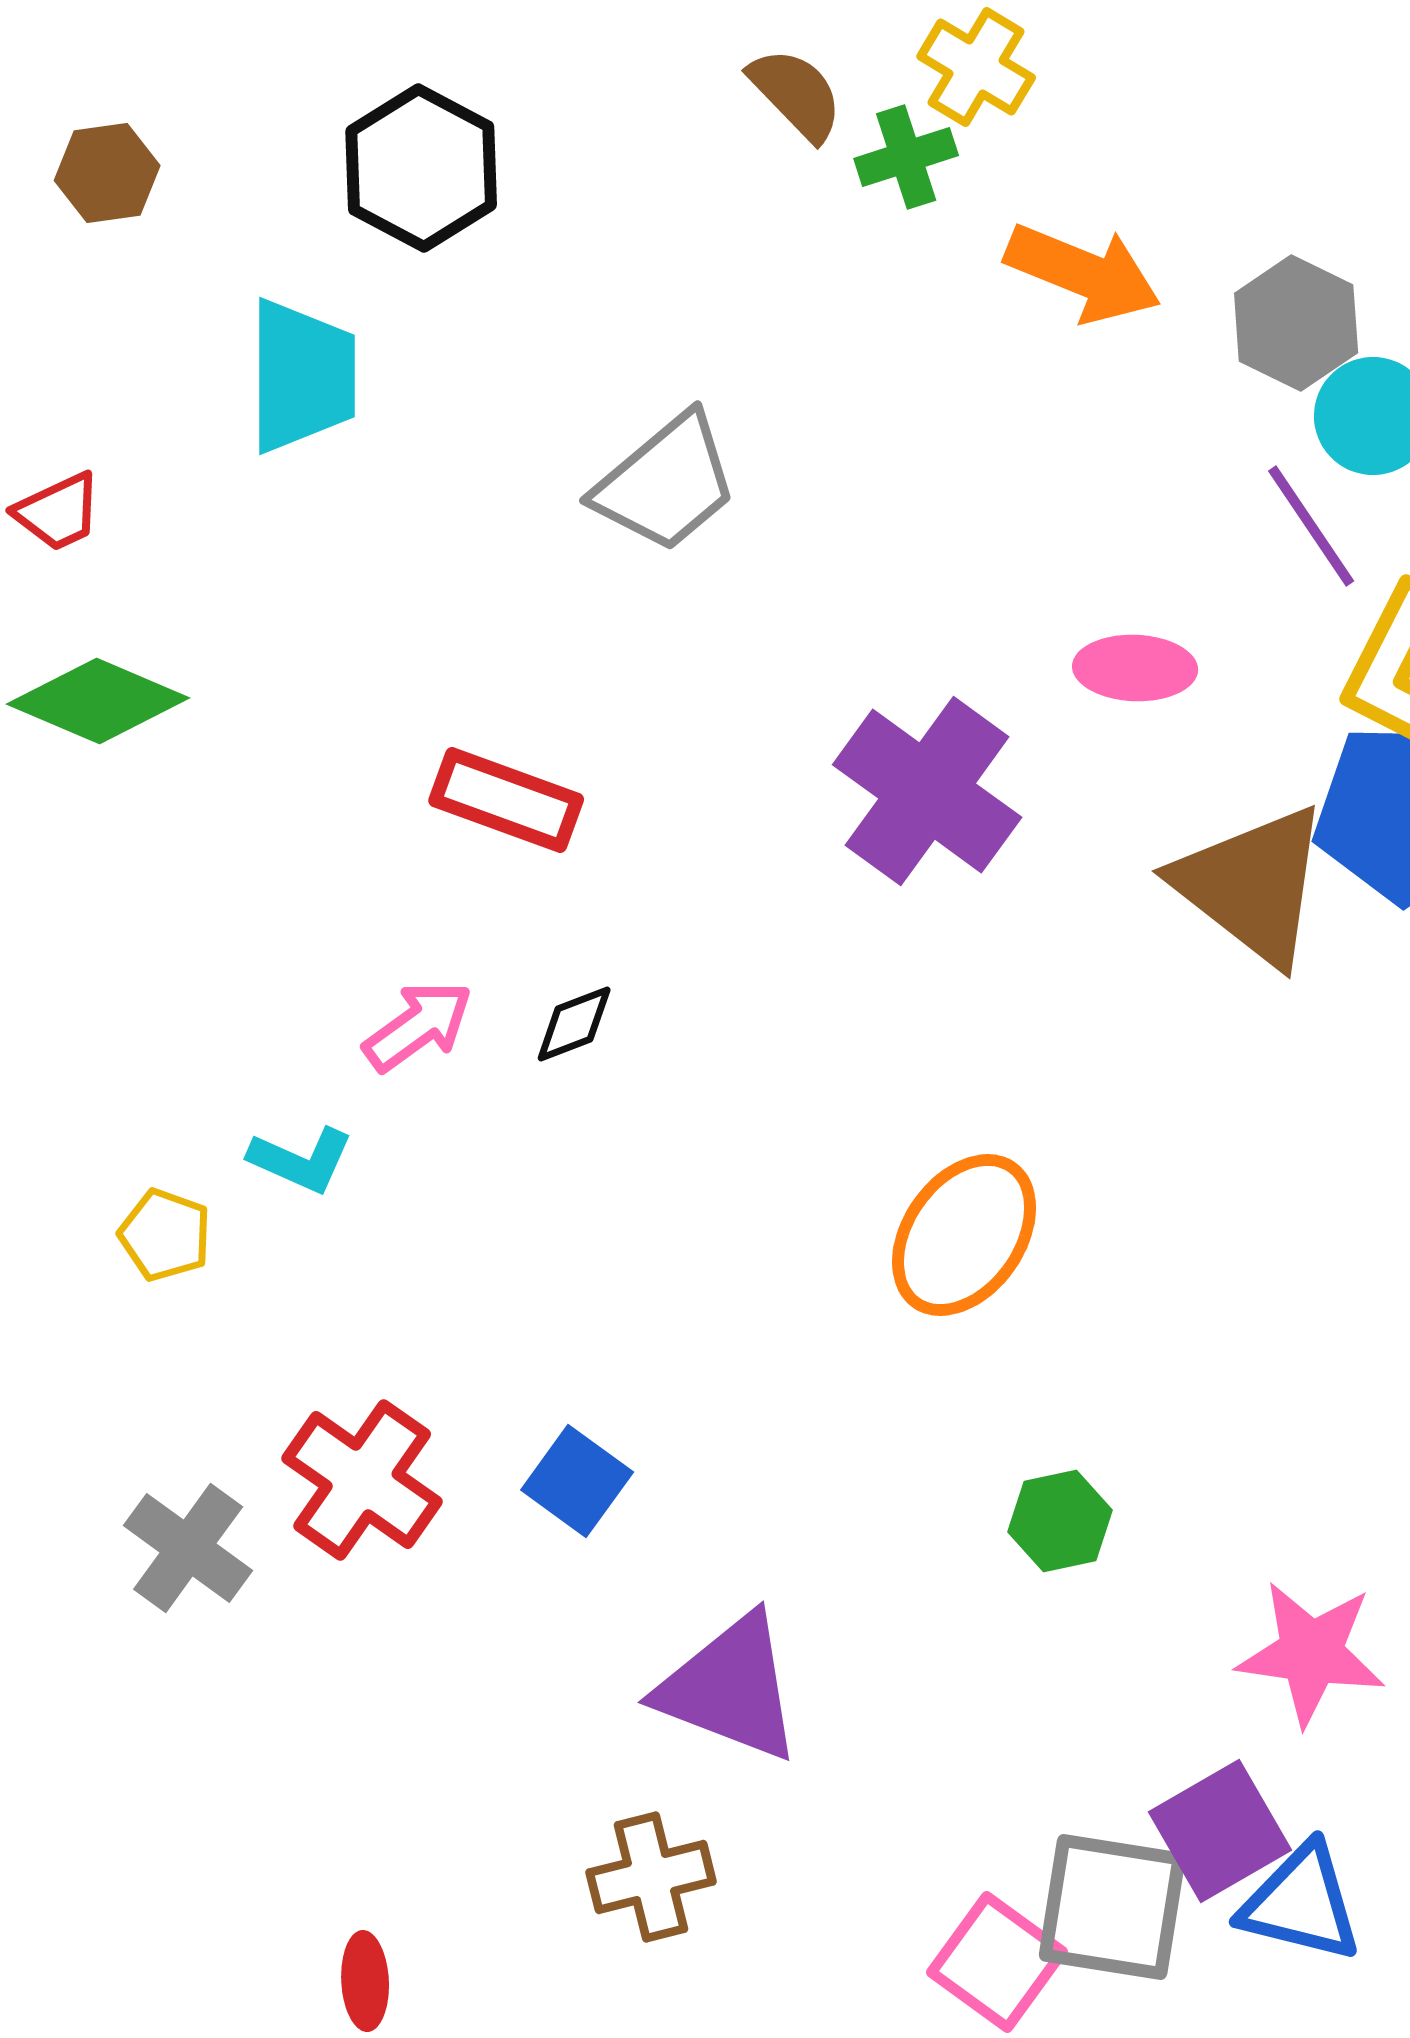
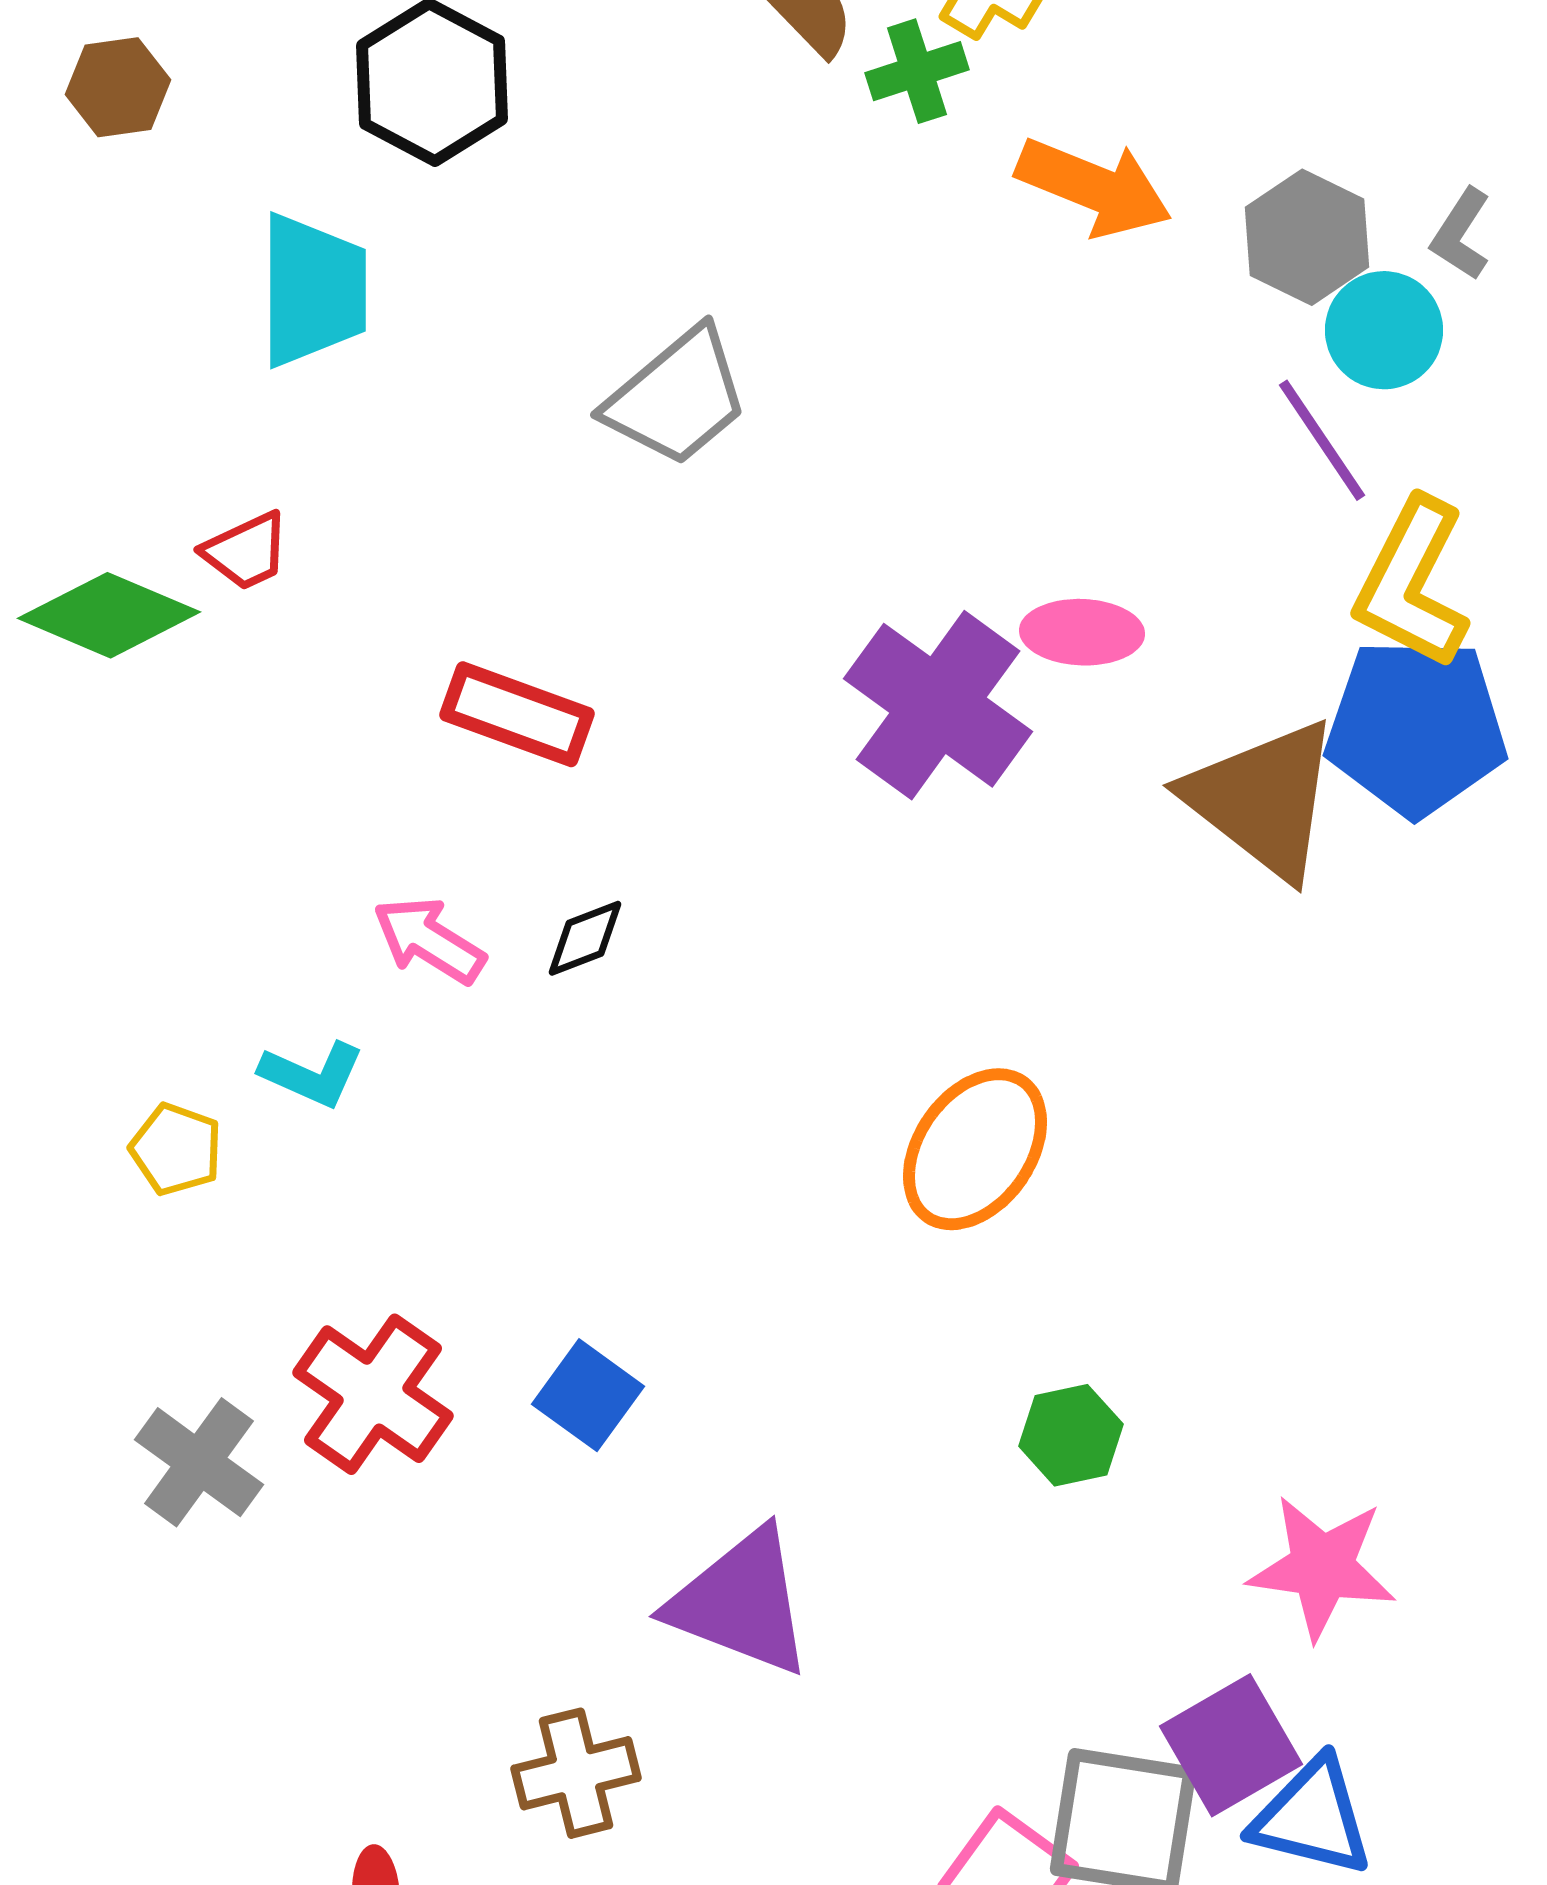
red trapezoid: (58, 512) -> (246, 551), moved
pink ellipse: (1135, 668) -> (1082, 632), moved
pink arrow: (418, 1026) -> (429, 940), turned -112
brown cross: (651, 1877) -> (576, 1773), moved

